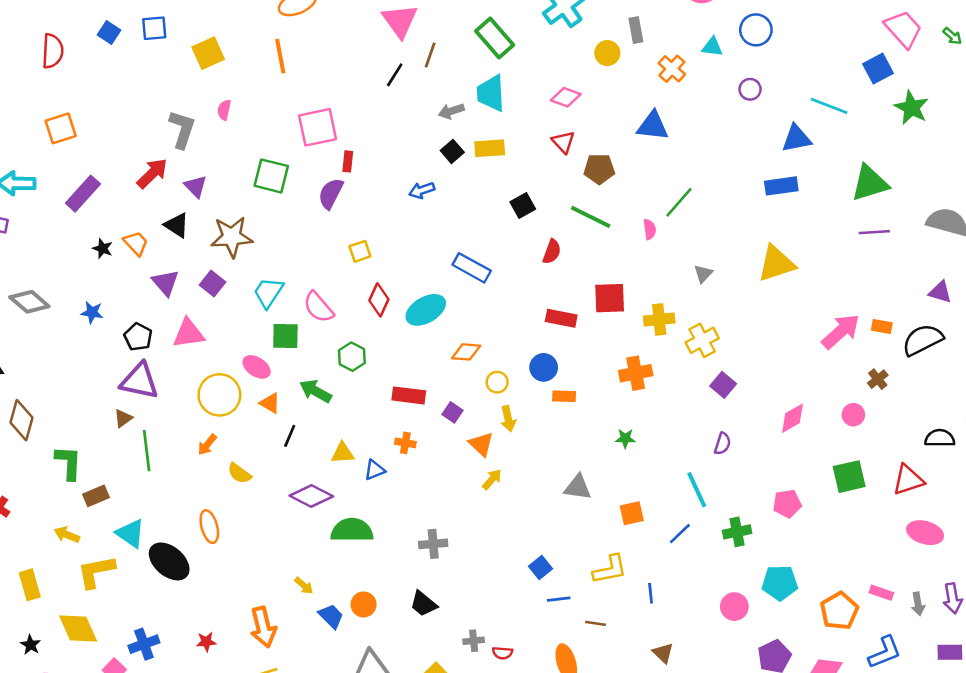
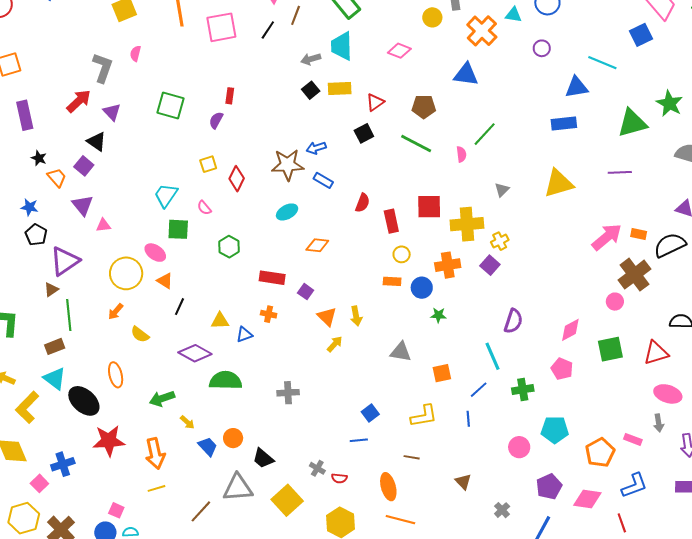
orange cross: (672, 69) -> (482, 31), size x1.4
green star: (911, 108) -> (670, 103), moved
pink square: (318, 127) -> (221, 27), moved
red triangle: (563, 142) -> (375, 102), moved, turned 36
blue arrow: (422, 190) -> (316, 148), moved
purple rectangle: (83, 194) -> (25, 115), turned -56
purple semicircle: (331, 194) -> (216, 120), size x0.7
purple line: (874, 232) -> (620, 172), moved
brown star: (232, 237) -> (288, 165), moved
orange trapezoid: (136, 243) -> (57, 177), moved
yellow square: (360, 251) -> (208, 164), moved
red semicircle: (552, 252) -> (362, 203), moved
blue rectangle: (472, 268) -> (323, 180), size x0.7
purple triangle: (165, 283) -> (82, 205), moved
purple square: (213, 284) -> (84, 166), moved
red diamond: (379, 300) -> (237, 179), moved
pink semicircle: (318, 307) -> (204, 208), size x0.6
cyan ellipse: (426, 310) -> (287, 212), size x0.7
red rectangle: (561, 318) -> (391, 221), turned 65
yellow cross: (659, 319) -> (467, 224), size x1.4
pink triangle: (189, 333) -> (103, 225), size x0.6
black pentagon: (138, 337) -> (36, 235), moved
yellow cross: (702, 340) -> (500, 241), size x0.7
blue circle: (544, 367) -> (422, 288), moved
brown cross: (878, 379) -> (634, 275), size x2.0
purple triangle: (140, 381) -> (65, 261), turned -48
yellow circle: (497, 382) -> (402, 254), moved
purple square: (723, 385) -> (490, 265), moved
green arrow: (316, 391) -> (162, 399), moved, turned -50
pink diamond: (792, 418) -> (570, 330), moved
yellow arrow: (508, 419) -> (356, 316), moved
purple semicircle: (722, 444) -> (513, 321), size x1.4
brown rectangle: (96, 496) -> (55, 346), moved
pink pentagon: (787, 504) -> (562, 369), turned 30
yellow L-shape: (96, 572) -> (27, 407), turned -36
blue line: (651, 593) -> (468, 419), moved
blue line: (559, 599) -> (359, 440), moved
black trapezoid: (423, 604) -> (263, 458), moved
gray arrow: (918, 604) -> (659, 423), moved
gray cross: (474, 641) -> (317, 468), turned 35
red star: (206, 642) -> (109, 441), moved, size x2.0

